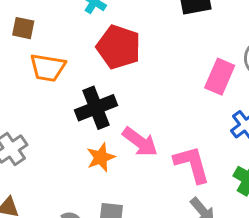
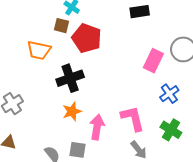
brown square: (23, 28) -> (61, 26), moved
pink arrow: (140, 142) -> (97, 127), moved, turned -120

